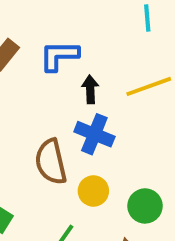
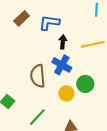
yellow circle: (93, 191) -> (66, 93), moved
green circle: (145, 206) -> (85, 84), moved

